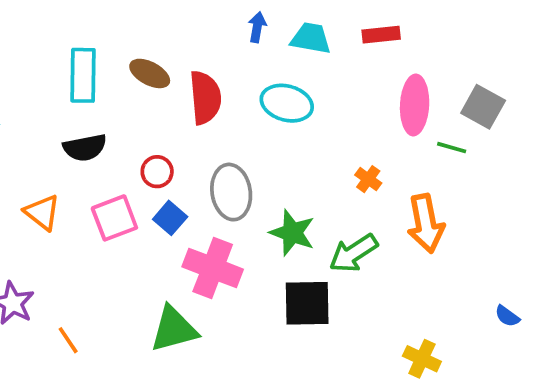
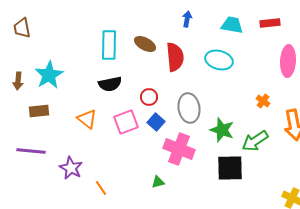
blue arrow: (257, 27) -> (187, 19), moved
green triangle: (174, 329) -> (158, 182), size x0.5

